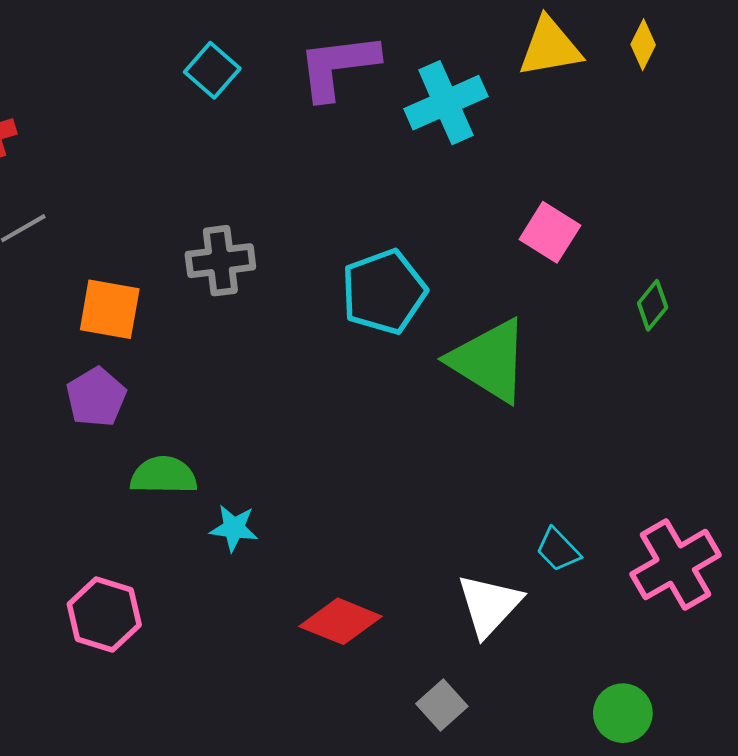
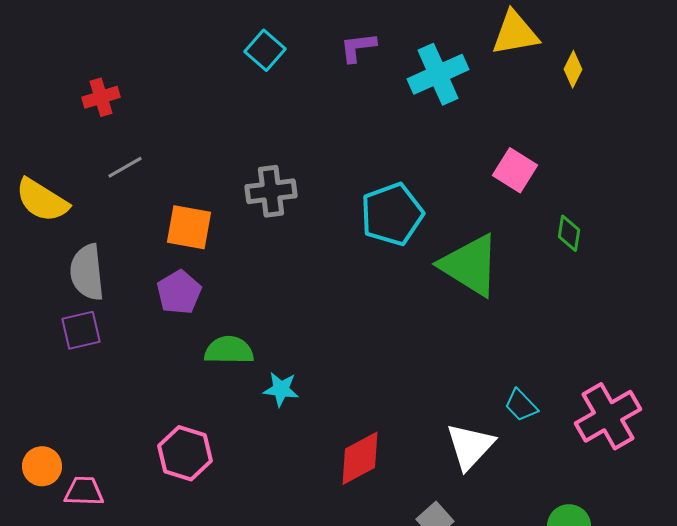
yellow diamond: (643, 45) -> (573, 69), moved
purple L-shape: (338, 66) -> (358, 47), size x0.6
green diamond: (653, 305) -> (569, 233), moved, turned -30
red diamond: (341, 621) -> (360, 458), turned -50

